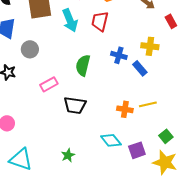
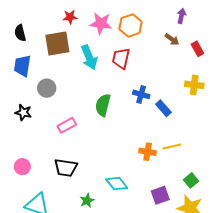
red rectangle: (171, 21) -> (197, 49), moved
yellow cross: (150, 46) -> (194, 85), moved
black trapezoid: (75, 105) -> (66, 168), moved
cyan diamond: (111, 140) -> (117, 184), moved

